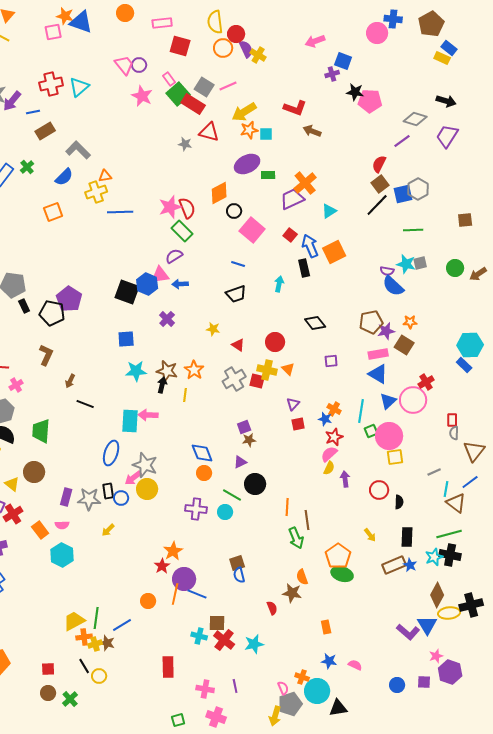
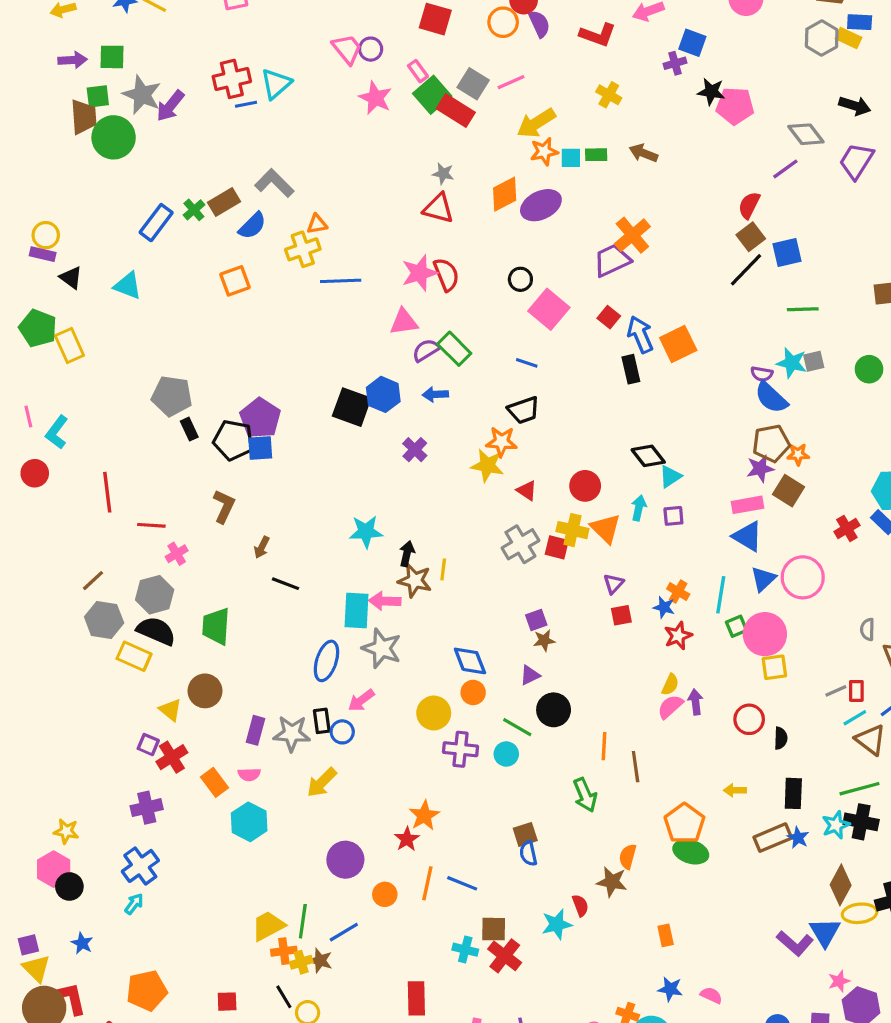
blue rectangle: (449, 48) -> (860, 22), turned -35
yellow cross: (258, 55) -> (609, 95), moved
red L-shape: (295, 108) -> (598, 35), moved
blue line: (33, 112) -> (246, 104), moved
gray diamond: (415, 119) -> (806, 134), turned 35
brown rectangle: (45, 131) -> (224, 202), moved
red triangle: (209, 132) -> (438, 208), moved
green rectangle: (268, 175) -> (596, 155), moved
gray hexagon: (418, 189) -> (822, 38), moved
orange diamond: (219, 193) -> (505, 194), moved
cyan triangle: (329, 211) -> (670, 476), moved
green rectangle: (182, 231) -> (454, 349), moved
pink triangle: (160, 275) -> (404, 322), moved
cyan arrow: (279, 284) -> (639, 508), moved
brown pentagon: (371, 322) -> (771, 443), moved
yellow star: (213, 329) -> (487, 465), size x1.5
blue square: (126, 339) -> (260, 448), moved
orange triangle: (288, 369) -> (606, 528), size x1.5
orange star: (194, 370) -> (502, 442), moved, turned -30
brown star: (167, 371) -> (415, 581), moved
red cross: (426, 382) -> (847, 528), moved
red rectangle: (452, 420) -> (856, 691), moved
pink semicircle: (329, 454) -> (670, 707), moved
gray star: (145, 465) -> (382, 648), moved
yellow circle: (147, 489) -> (434, 713), moved
cyan line: (446, 489) -> (855, 718), turned 49
yellow arrow: (108, 530) -> (322, 782), size x1.5
yellow arrow: (370, 535) -> (735, 790), turned 128
green arrow: (296, 538) -> (585, 795), moved
orange semicircle: (302, 577) -> (628, 857), turned 35
purple circle: (184, 579) -> (345, 860), moved
cyan star: (254, 644) -> (557, 924), moved

